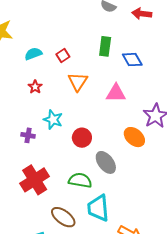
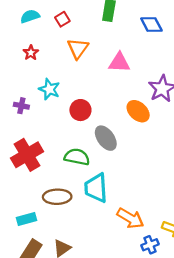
blue diamond: (132, 60) -> (151, 25), moved
brown ellipse: (63, 217) -> (57, 197), turned -40

